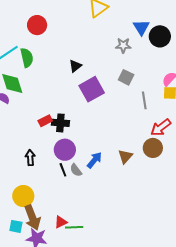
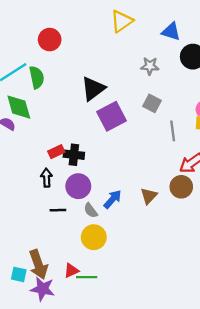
blue triangle: (141, 27) -> (171, 31), moved, turned -42
black triangle: (75, 66) -> (93, 89), size x1.6
black arrow: (30, 158) -> (46, 178), moved
black line: (63, 170) -> (58, 210), moved, turned -72
yellow circle: (23, 196) -> (94, 237), moved

